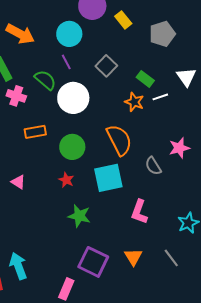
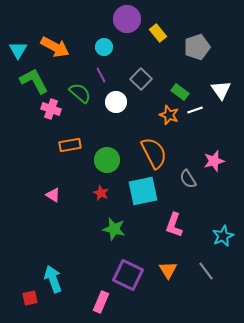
cyan circle: (69, 34) -> (104, 47), size x0.7
white circle: (73, 98) -> (116, 102), moved, size x0.7

